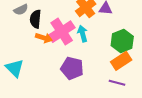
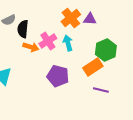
pink cross: (62, 32) -> (48, 41), size x0.7
orange rectangle: (121, 61) -> (93, 67), moved

